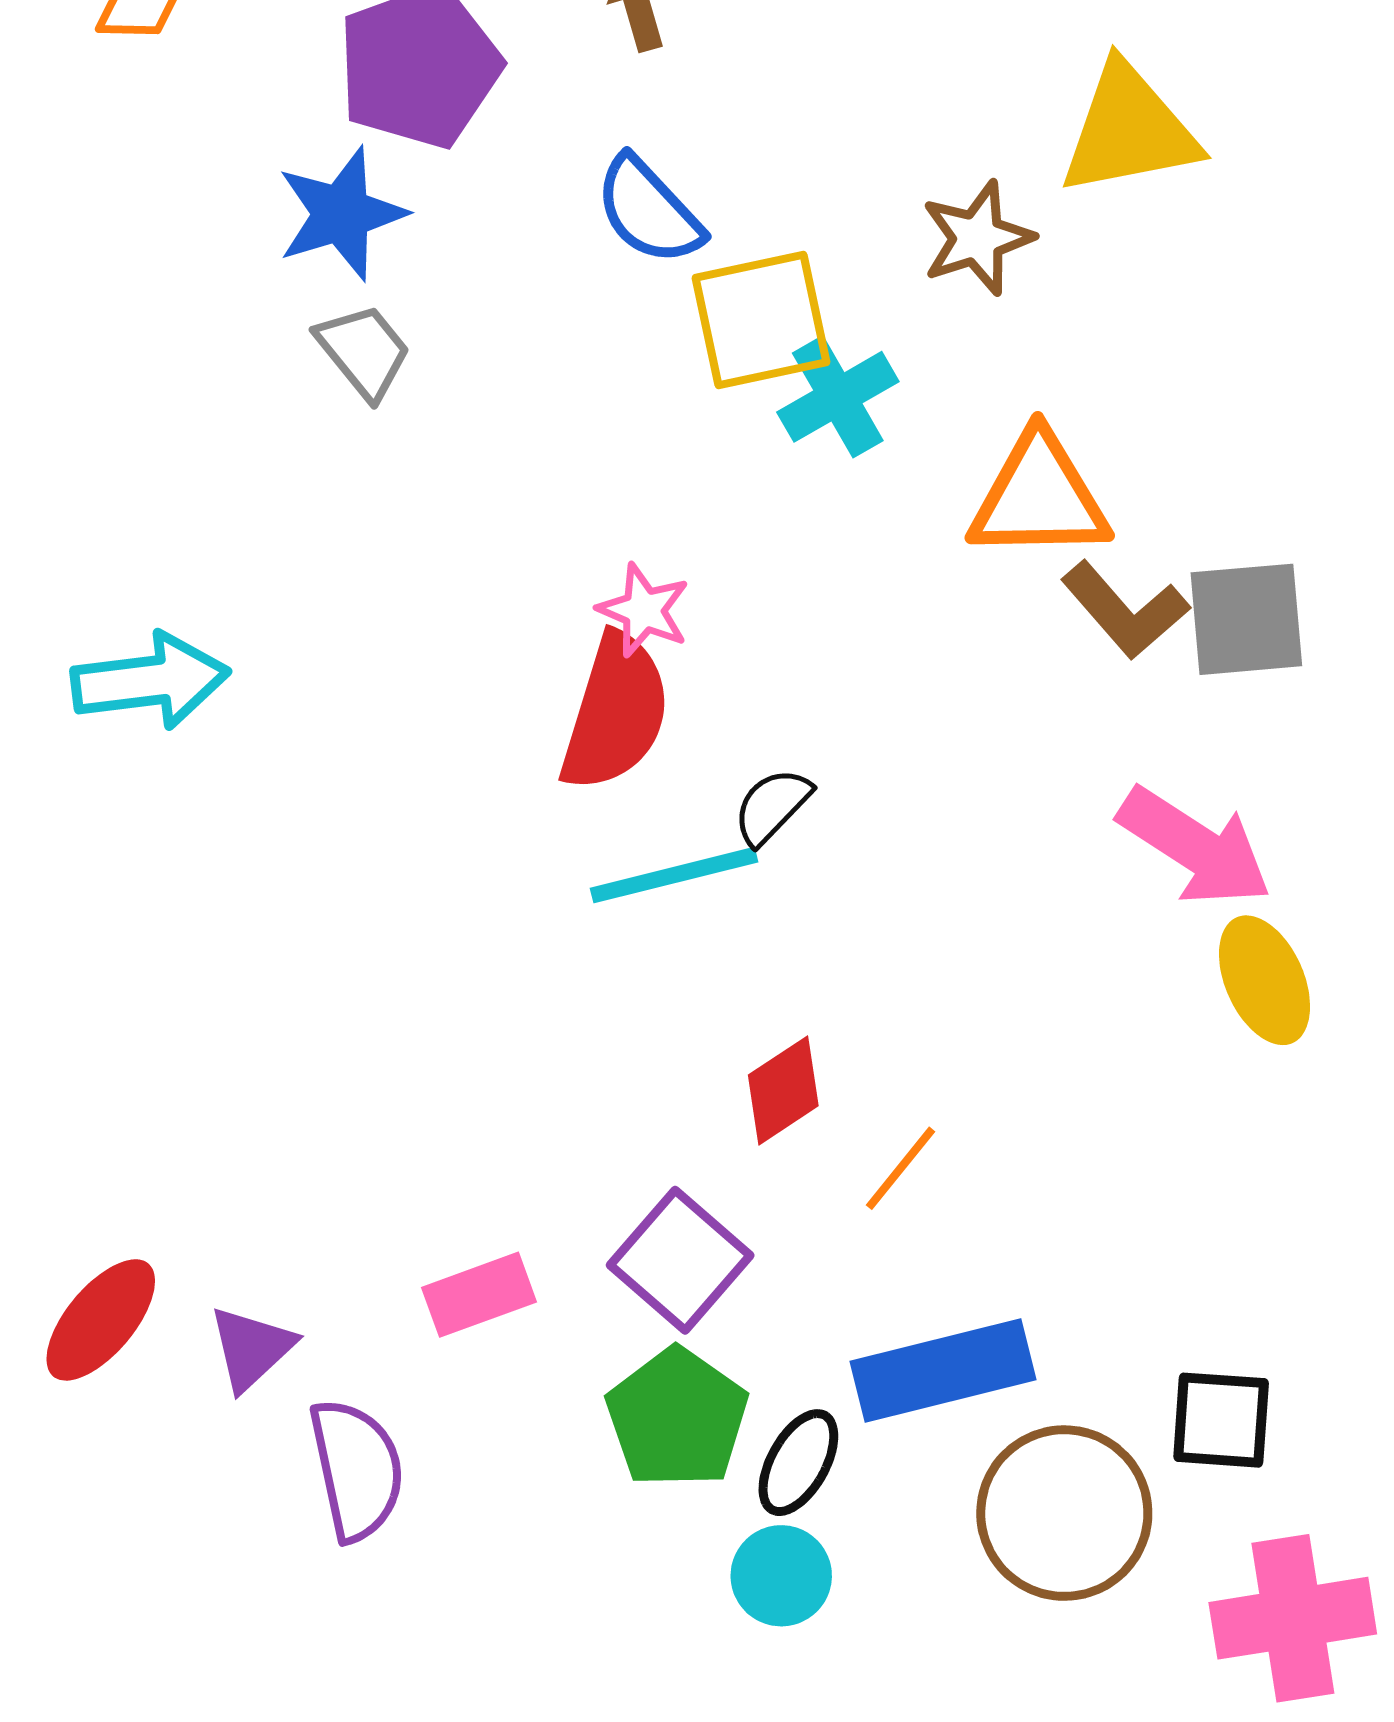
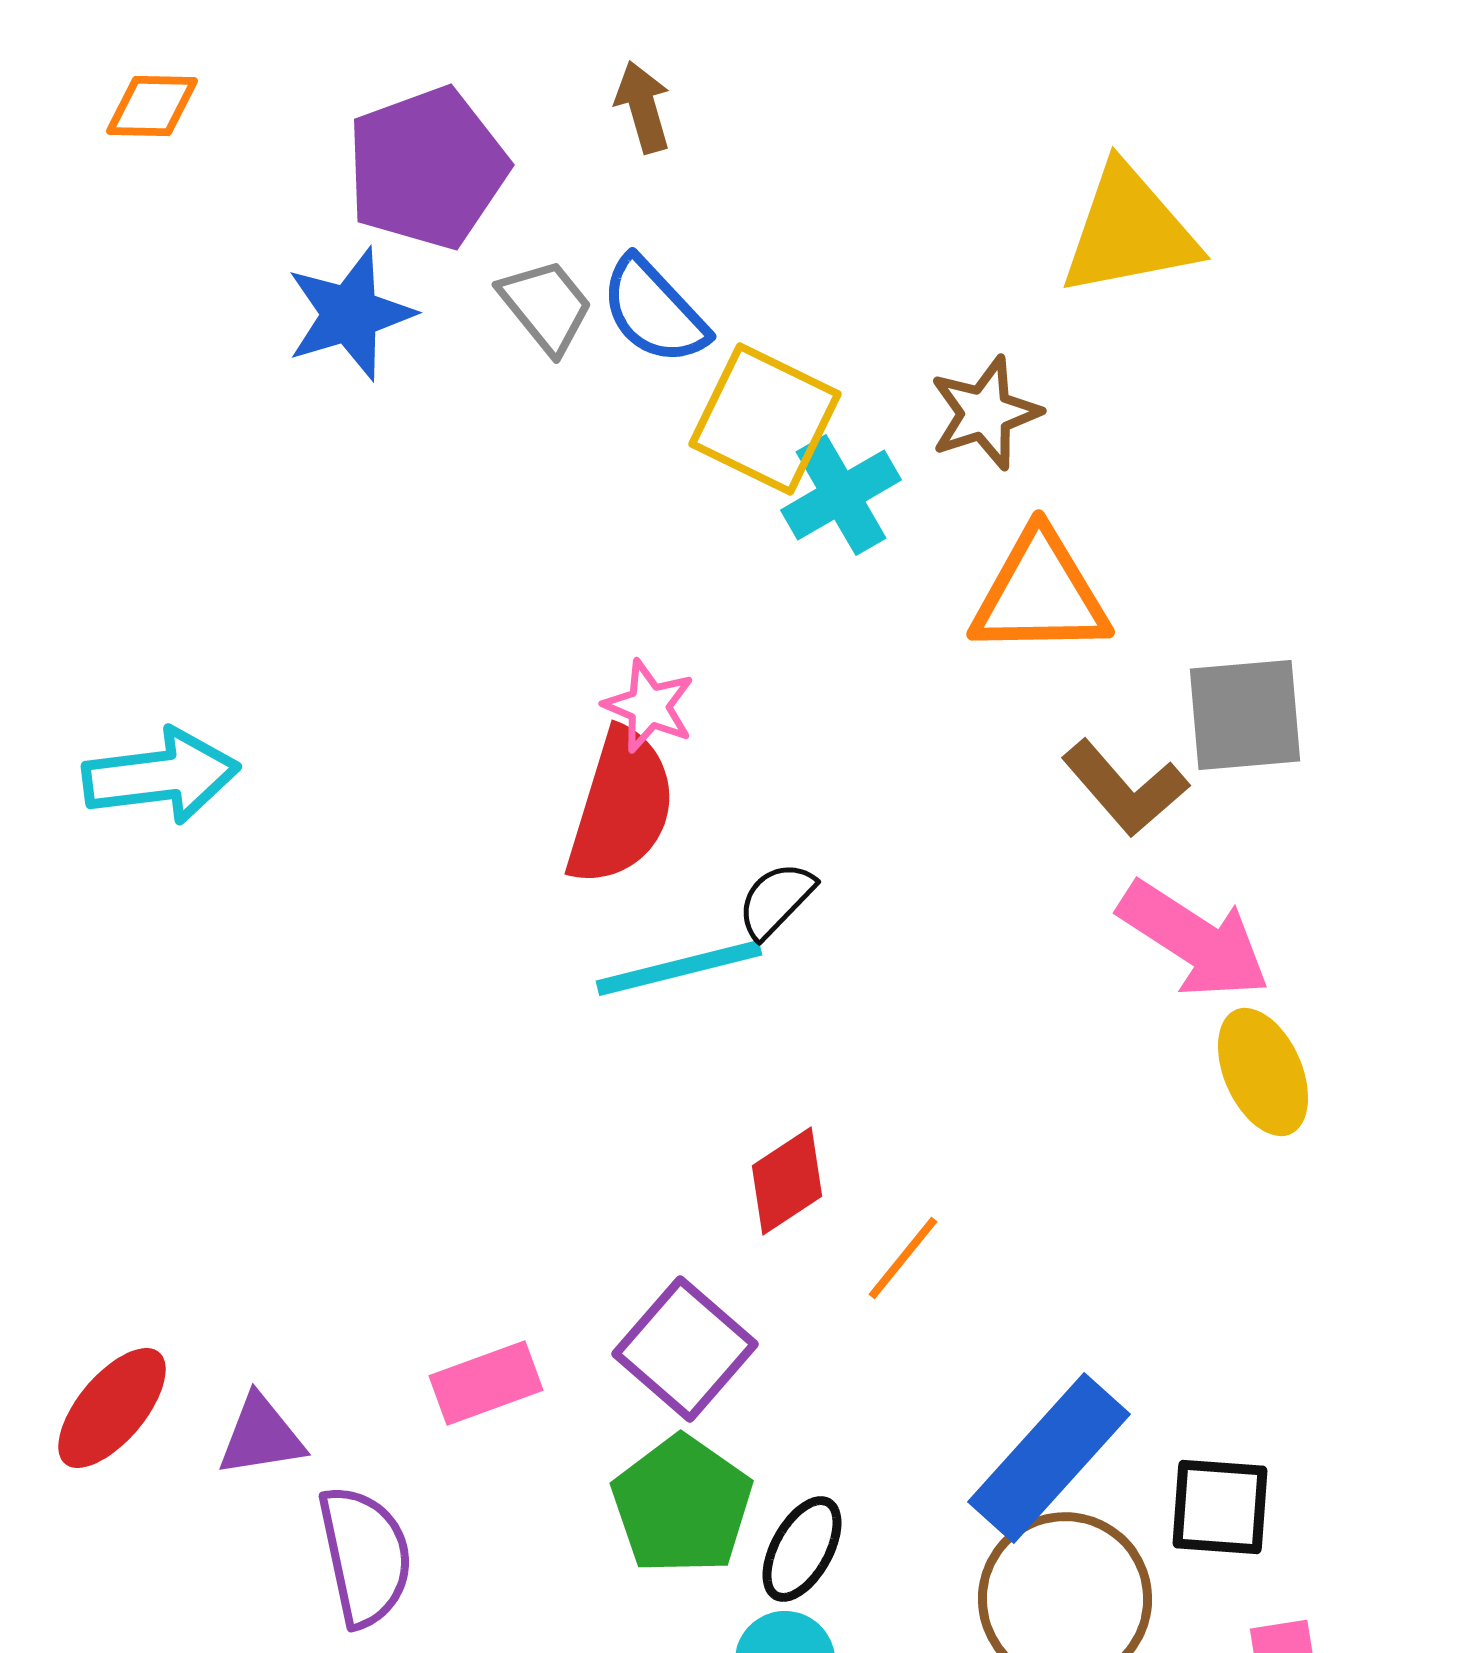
brown star: (977, 238) -> (985, 413), moved
yellow square: (761, 320) -> (765, 419), turned 38
gray trapezoid: (364, 351) -> (546, 306), moved
brown L-shape: (1125, 610) -> (1125, 788), moved
purple triangle: (251, 1348) -> (261, 1436), turned 34
blue rectangle: (943, 1371) -> (1049, 1458), moved, turned -34

